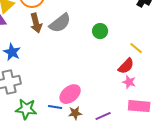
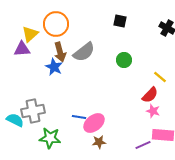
blue star: (12, 52) -> (54, 67), moved
blue line: (55, 107) -> (79, 117), moved
purple line: (103, 116) -> (143, 145), moved

